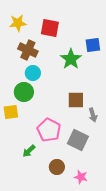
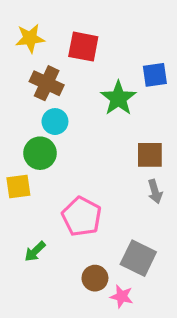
brown square: (76, 100) -> (150, 155), moved
gray square: (78, 140) -> (138, 258), moved
green arrow: (29, 151) -> (35, 251), moved
pink star: (81, 177) -> (122, 296), moved

